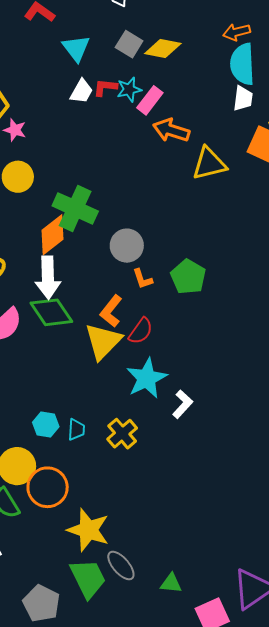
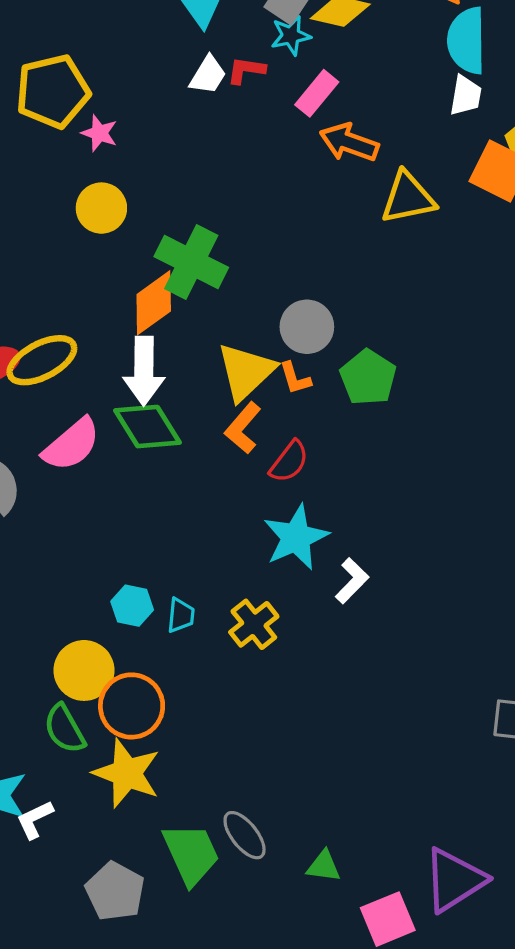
cyan star: (129, 90) -> (291, 35), moved
gray circle: (127, 246) -> (307, 327), moved
yellow triangle: (103, 341) -> (246, 372), moved
yellow star: (88, 530) -> (127, 773), moved

